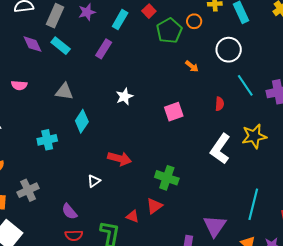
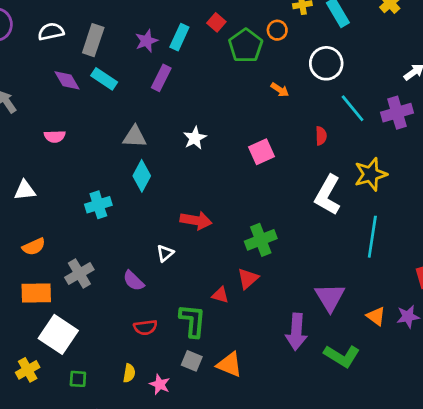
purple star: (87, 12) -> (147, 41), moved
gray triangle: (64, 92) -> (135, 137), moved
green cross: (167, 178) -> (261, 240), turned -35
cyan line: (253, 204) -> (372, 237), moved
purple semicircle: (69, 211) -> (133, 281), moved

